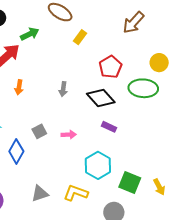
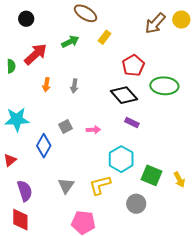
green arrow: (30, 34) -> (70, 42), moved
yellow circle: (159, 63) -> (181, 20), moved
gray arrow: (63, 89) -> (74, 86), moved
gray triangle: (40, 193) -> (66, 186), turned -36
yellow L-shape: (76, 193) -> (100, 185), turned -35

